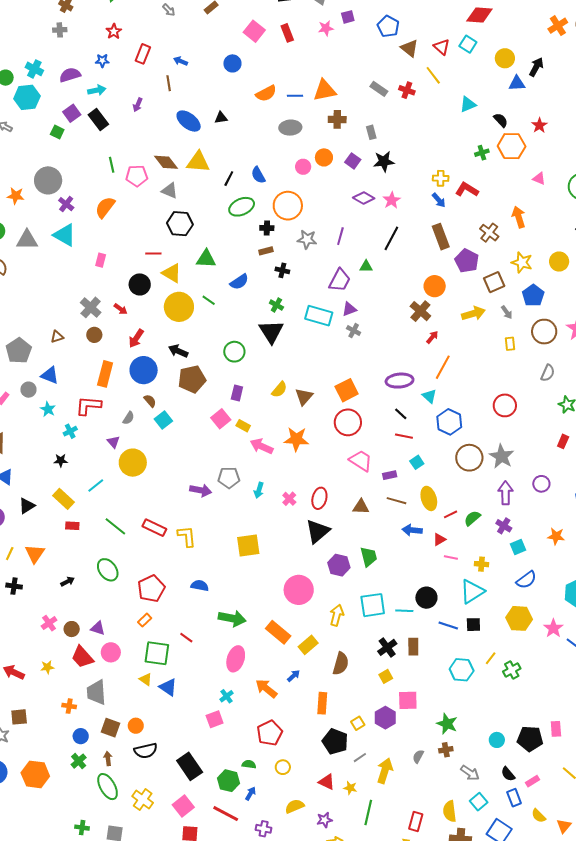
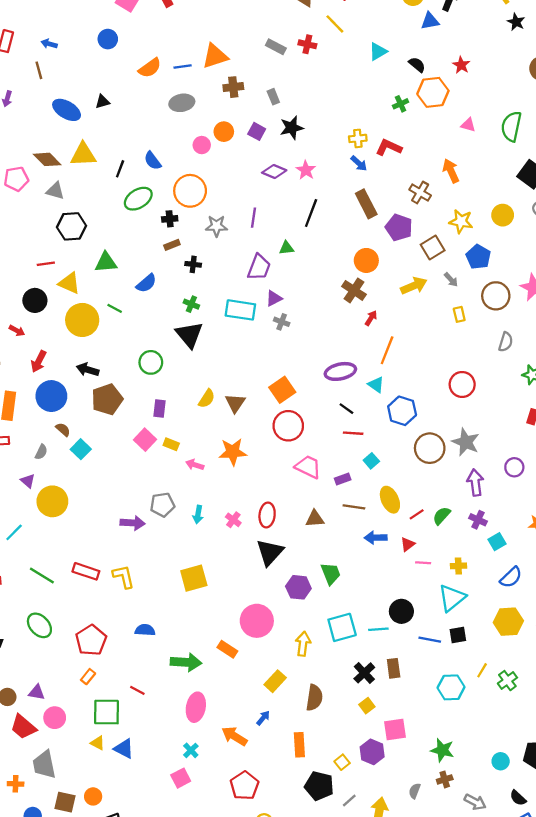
pink arrow: (262, 446) -> (195, 465), size x0.7
orange rectangle: (278, 632) -> (227, 649), moved, size x0.7

